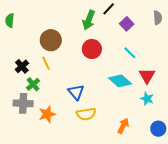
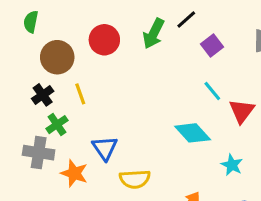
brown circle: (51, 40) -> (57, 57), moved
red circle: (92, 49) -> (104, 40), moved
red triangle: (147, 76) -> (242, 111), moved
blue triangle: (76, 92) -> (105, 148), moved
orange star: (47, 114) -> (74, 173), turned 30

